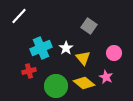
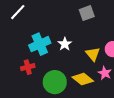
gray square: (89, 26) -> (87, 13), moved, turned 35
yellow triangle: (83, 58) -> (93, 54), moved

